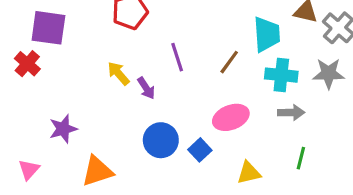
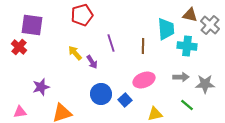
brown line: (229, 62) -> (143, 46), turned -35
gray star: (329, 73) -> (205, 84), moved
cyan cross: (281, 75) -> (187, 46), moved
green line: (301, 158) -> (187, 105), turned -64
pink triangle: (29, 170) -> (20, 112), turned 40

